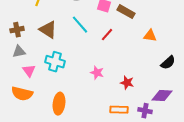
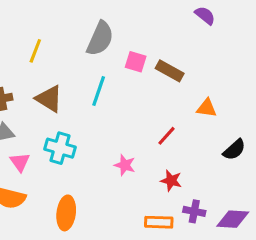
cyan line: (80, 25) -> (99, 91), turned 60
red line: (107, 35) -> (166, 136), moved
purple diamond: (162, 96) -> (233, 219), moved
purple cross: (145, 111) -> (194, 211), moved

